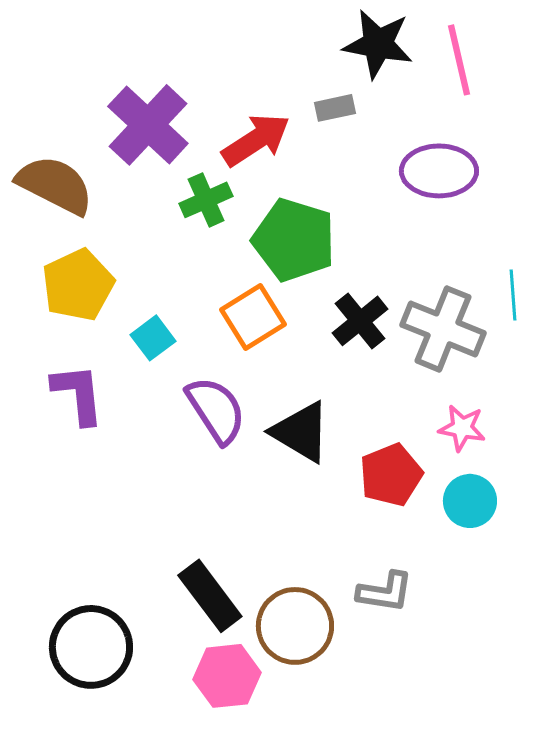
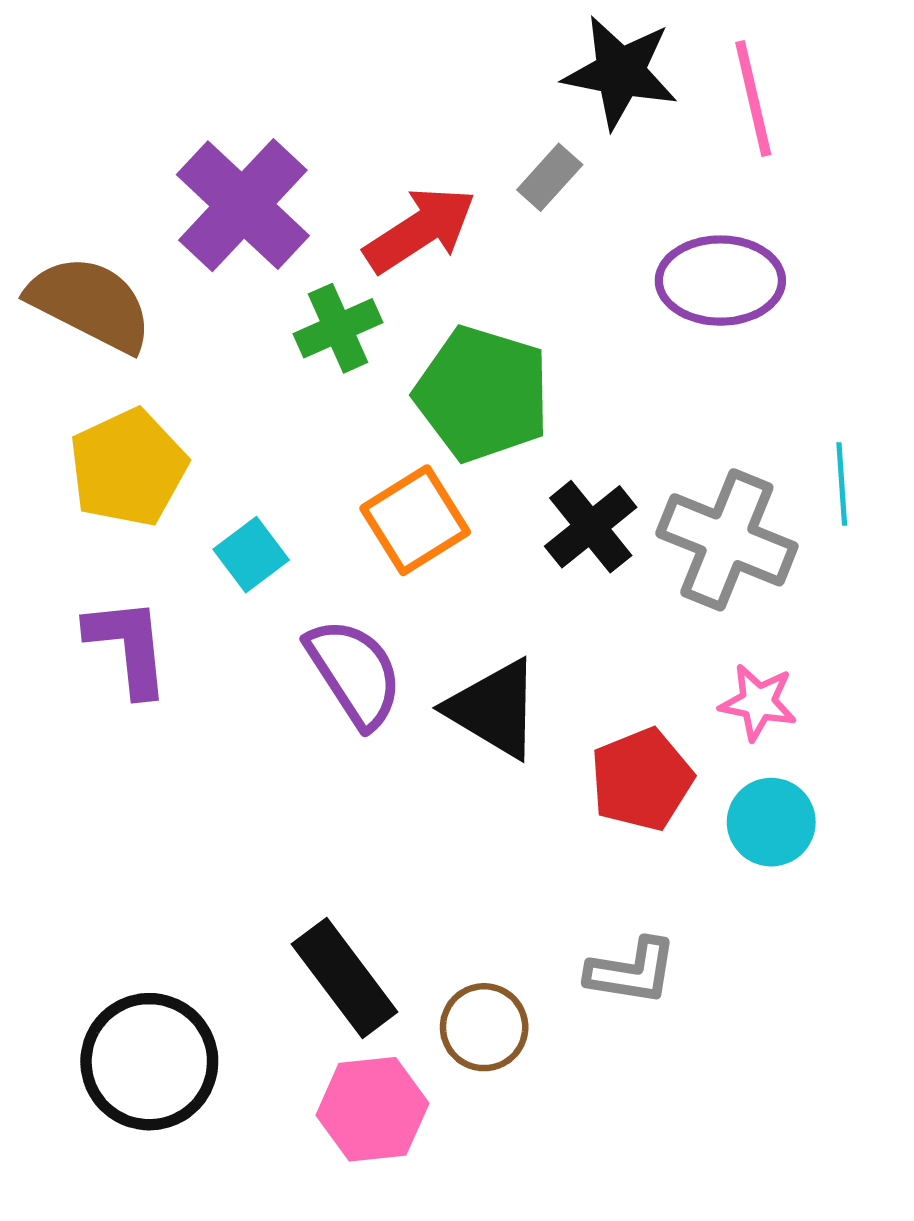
gray rectangle: (335, 108) -> (550, 177), turned -36
brown circle: (295, 626) -> (484, 1027), size x0.7

